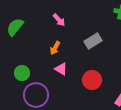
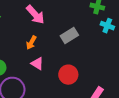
pink arrow: (59, 20) -> (35, 15), size x1.5

